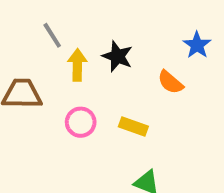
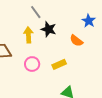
gray line: (52, 35) -> (36, 12), moved
yellow rectangle: (133, 126) -> (59, 64), turned -40

